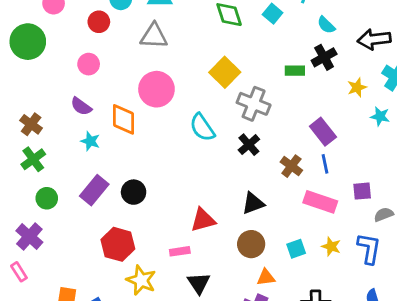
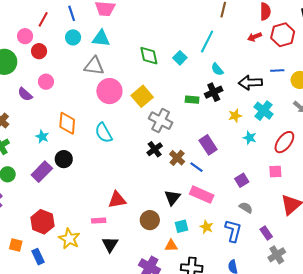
red circle: (99, 22) -> (39, 51), moved
pink circle: (156, 89) -> (109, 91), moved
purple semicircle: (81, 106) -> (25, 94), moved
cyan semicircle: (202, 127) -> (104, 133), moved
blue line: (325, 164) -> (197, 167), moved, turned -48
brown cross: (291, 166) -> (177, 158), moved
purple square: (362, 191) -> (242, 180), moved, turned -32
black circle: (134, 192) -> (64, 159), moved
black triangle: (253, 203) -> (172, 198), moved, turned -36
gray semicircle: (384, 214) -> (246, 208), turned 48
red hexagon: (118, 244) -> (42, 222), moved
orange triangle: (266, 277) -> (171, 246), moved

